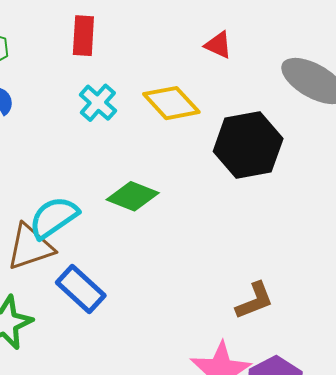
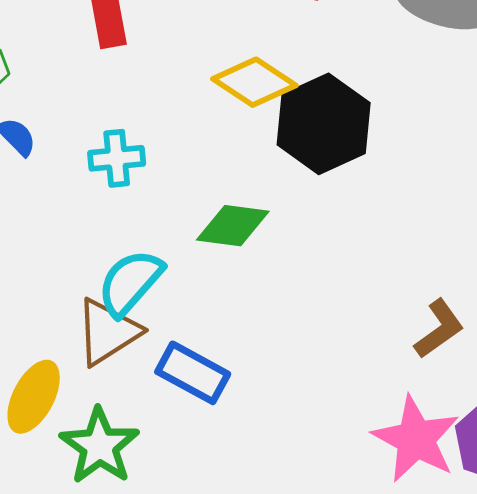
cyan cross: (98, 103) -> (117, 158), moved, turned -33
black hexagon: (248, 145) -> (324, 124), moved

